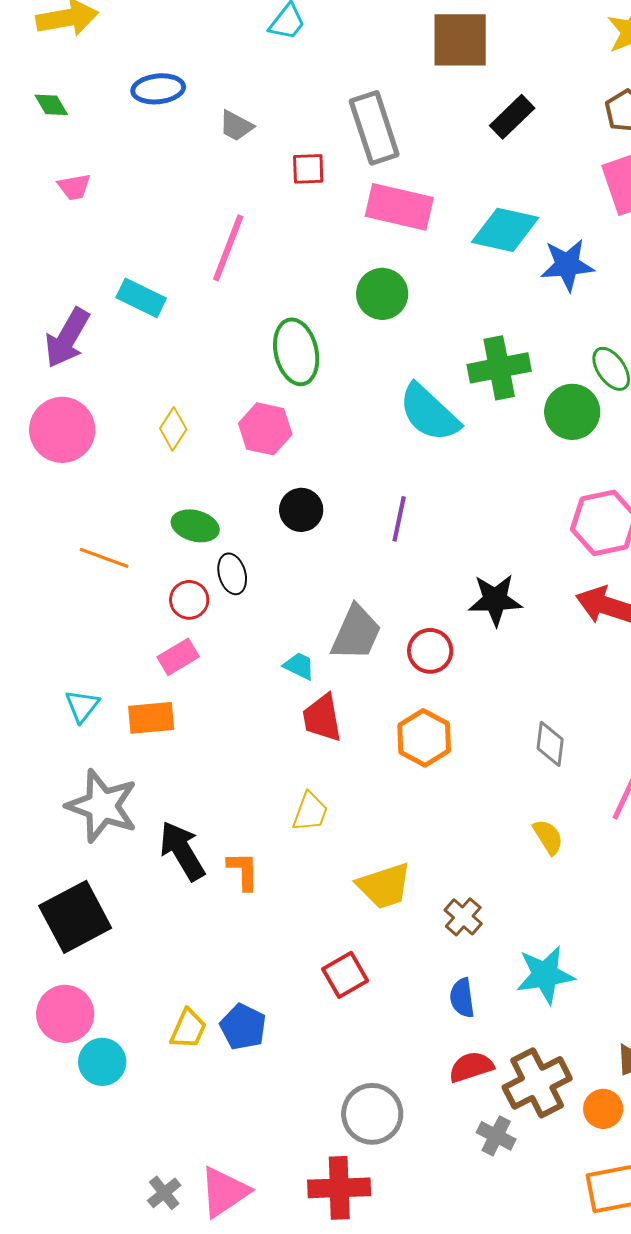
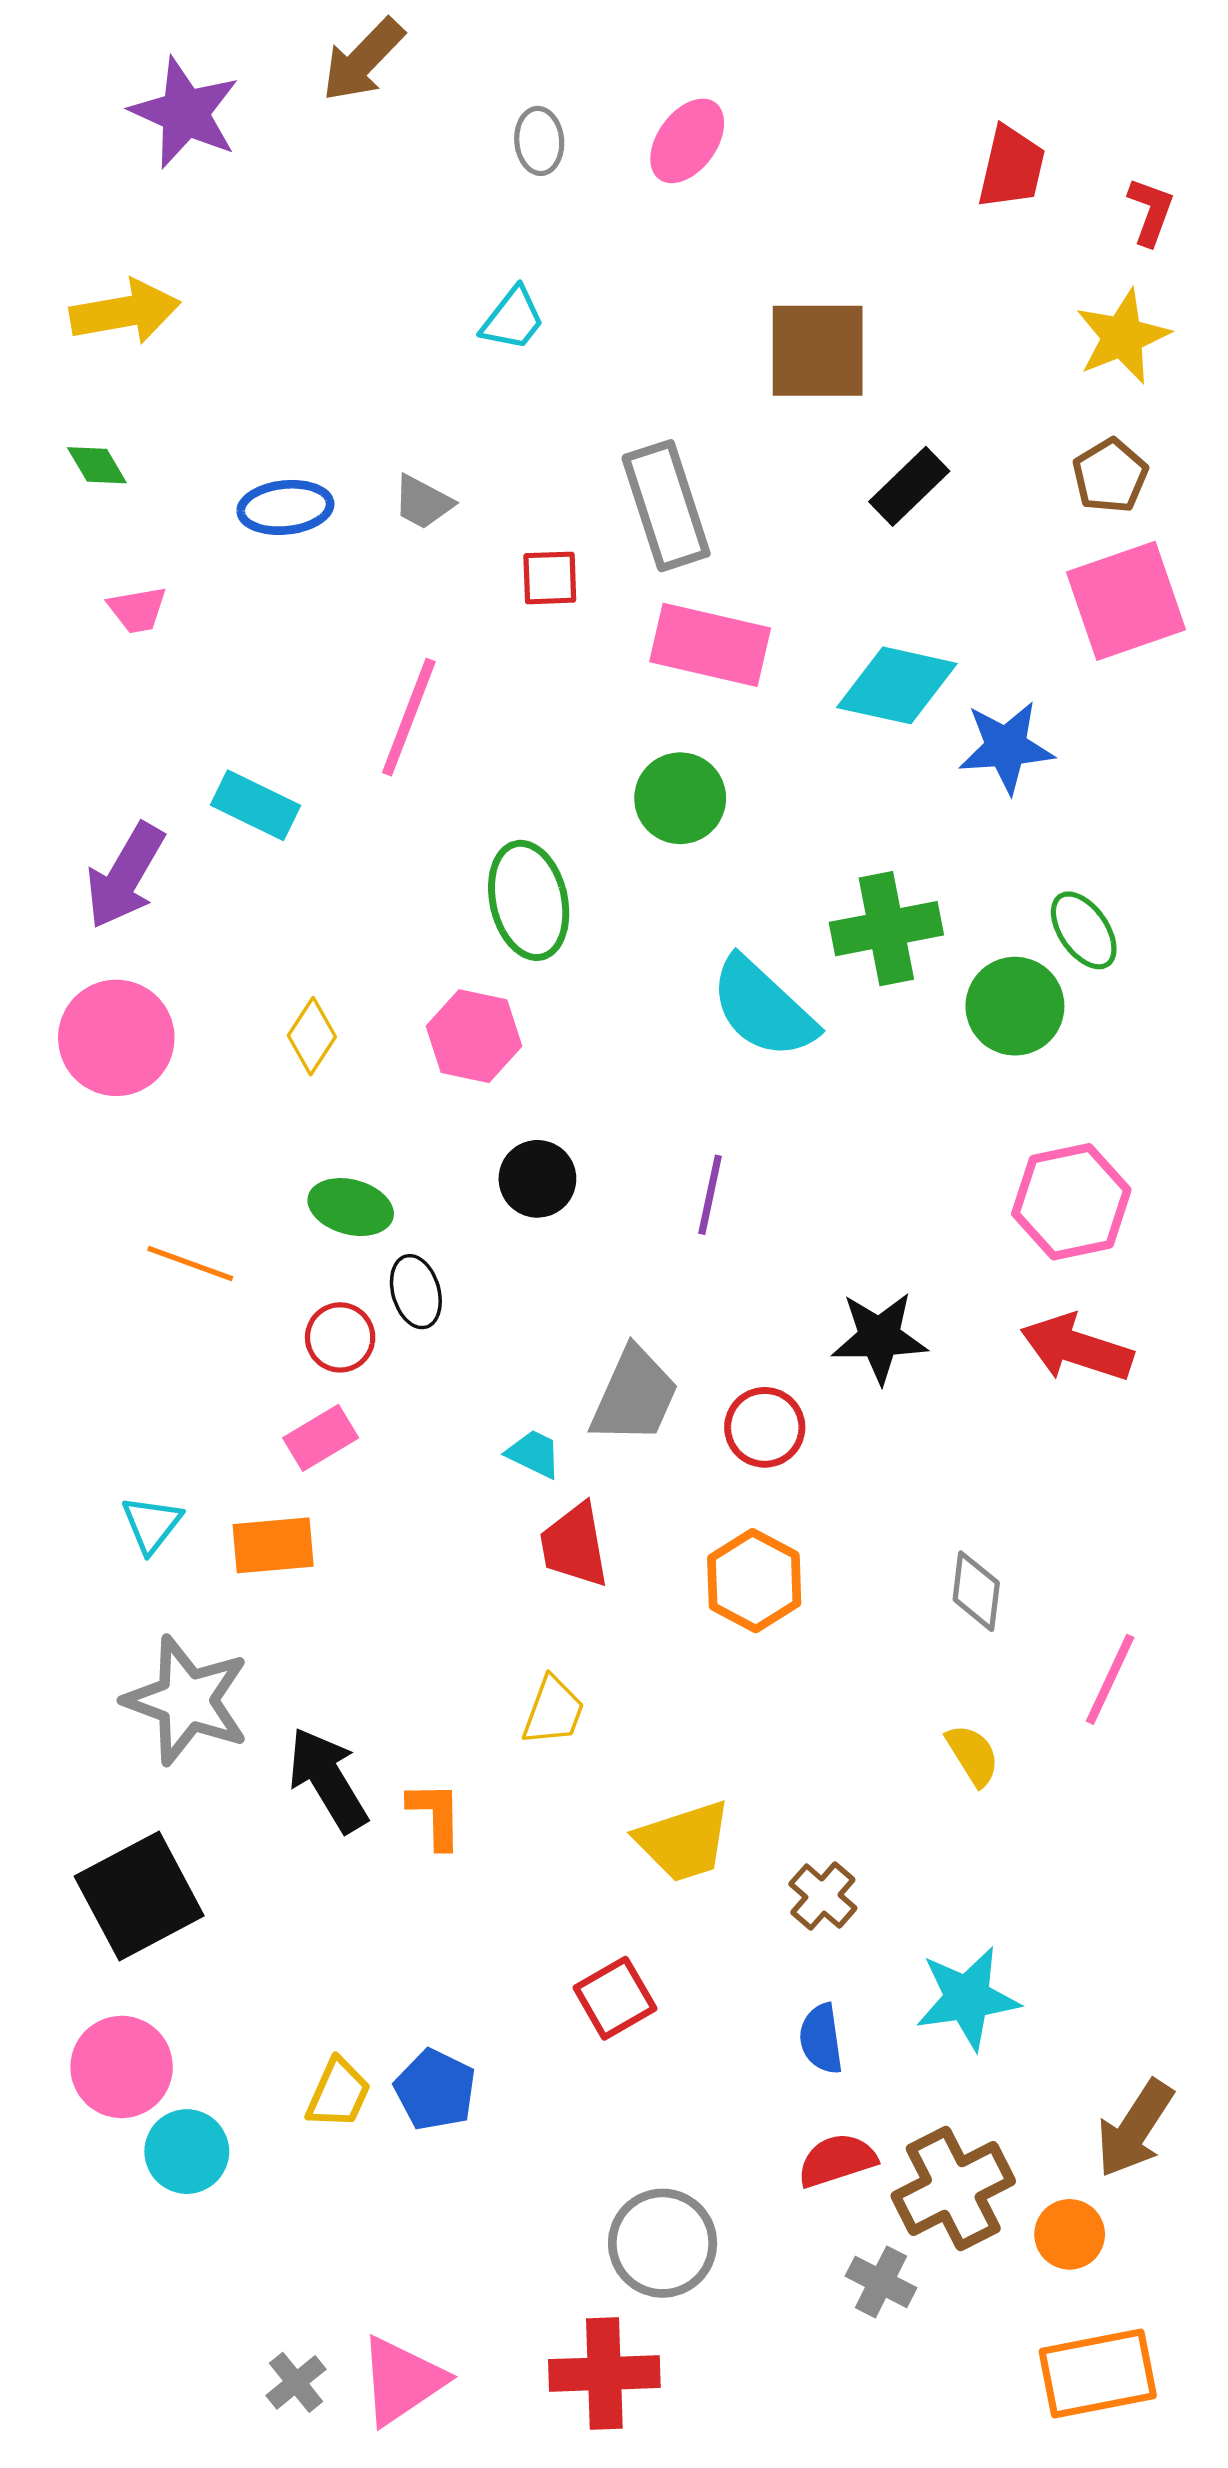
blue ellipse: (158, 89) -> (285, 507), moved

